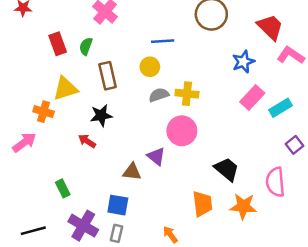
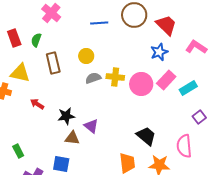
red trapezoid: (270, 27) -> (166, 25), moved
blue line: (163, 41) -> (99, 23), moved
yellow triangle: (65, 89) -> (20, 73), turned 30
black star: (101, 115) -> (66, 116), moved
pink circle: (182, 131) -> (141, 84), moved
red arrow: (87, 141) -> (37, 104), moved

